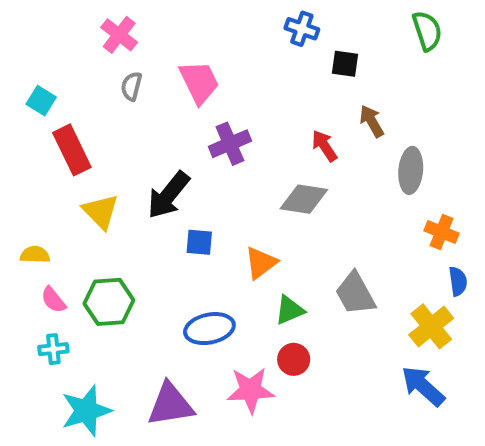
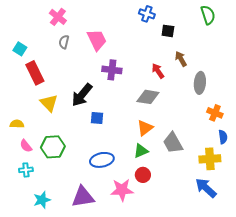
purple cross: (230, 144) -> (112, 70), turned 30
orange triangle: (261, 263) -> (145, 128), moved
yellow cross: (431, 326) -> (210, 159), turned 35
cyan star: (86, 411) -> (42, 200), size x0.7

